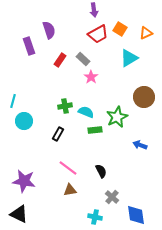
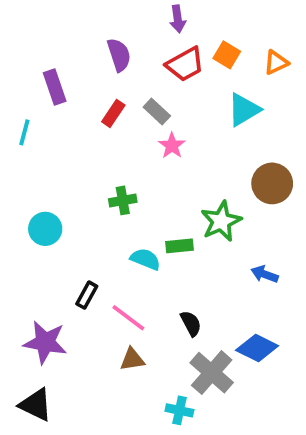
purple semicircle: (49, 30) -> (119, 55), moved
cyan line: (13, 101) -> (24, 132), moved
cyan semicircle: (86, 112) -> (145, 259), moved
black rectangle: (58, 134) -> (87, 295), moved
gray cross: (112, 197) -> (212, 373), size x1.6
blue diamond: (136, 215) -> (257, 348), moved, turned -55

